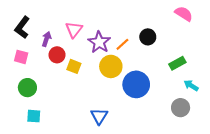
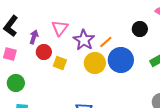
black circle: (148, 37) -> (140, 29), moved
blue circle: (136, 84) -> (121, 60), moved

